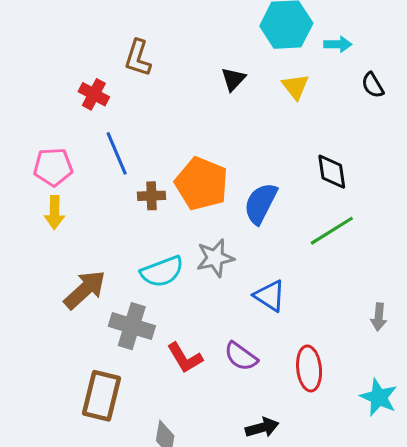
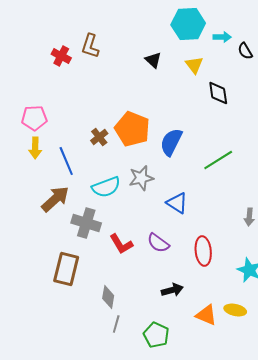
black triangle: (233, 79) -> (153, 60), turned -30
black semicircle: (373, 85) -> (245, 51), moved
red cross: (94, 94) -> (61, 56), moved
blue line: (117, 153) -> (66, 161), moved
black diamond: (332, 172) -> (218, 93), moved
brown cross: (151, 196) -> (99, 137), turned -36

